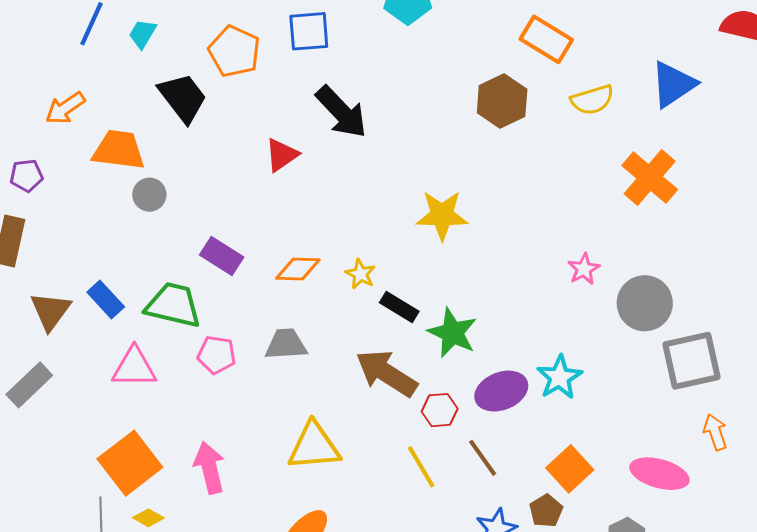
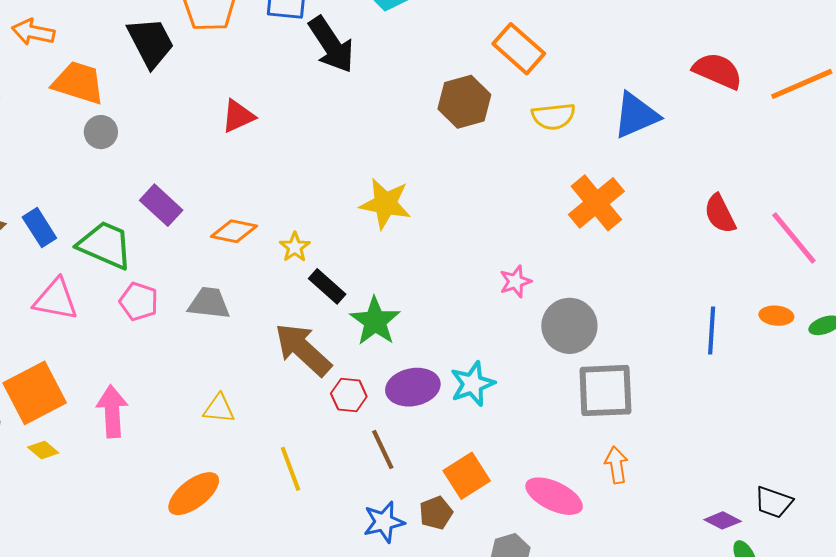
orange arrow: (65, 108) -> (33, 32), turned 36
black arrow: (341, 112) -> (331, 45), moved
yellow triangle: (314, 446) -> (219, 409), size x0.6
yellow line: (421, 467) -> (290, 469), moved

